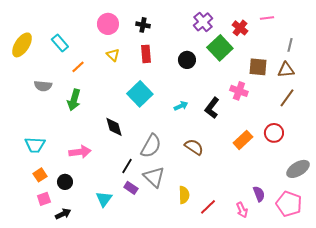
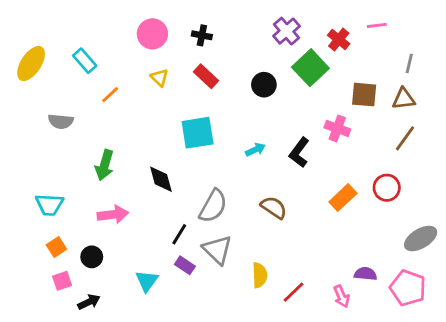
red rectangle: (146, 54) -> (206, 76), turned -42
cyan square: (140, 94) -> (198, 133), turned 35
green arrow: (74, 100) -> (104, 165), moved
purple semicircle: (259, 194) -> (366, 274), turned -63

